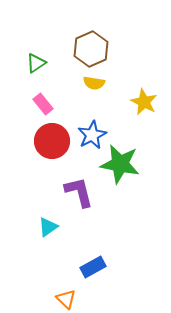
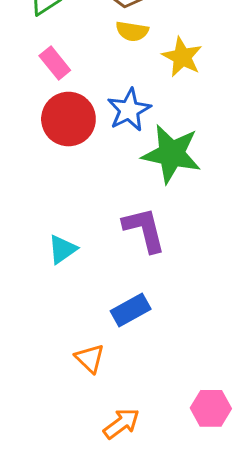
yellow star: (144, 102) -> (182, 57), moved
purple L-shape: (79, 192) -> (144, 230), moved

